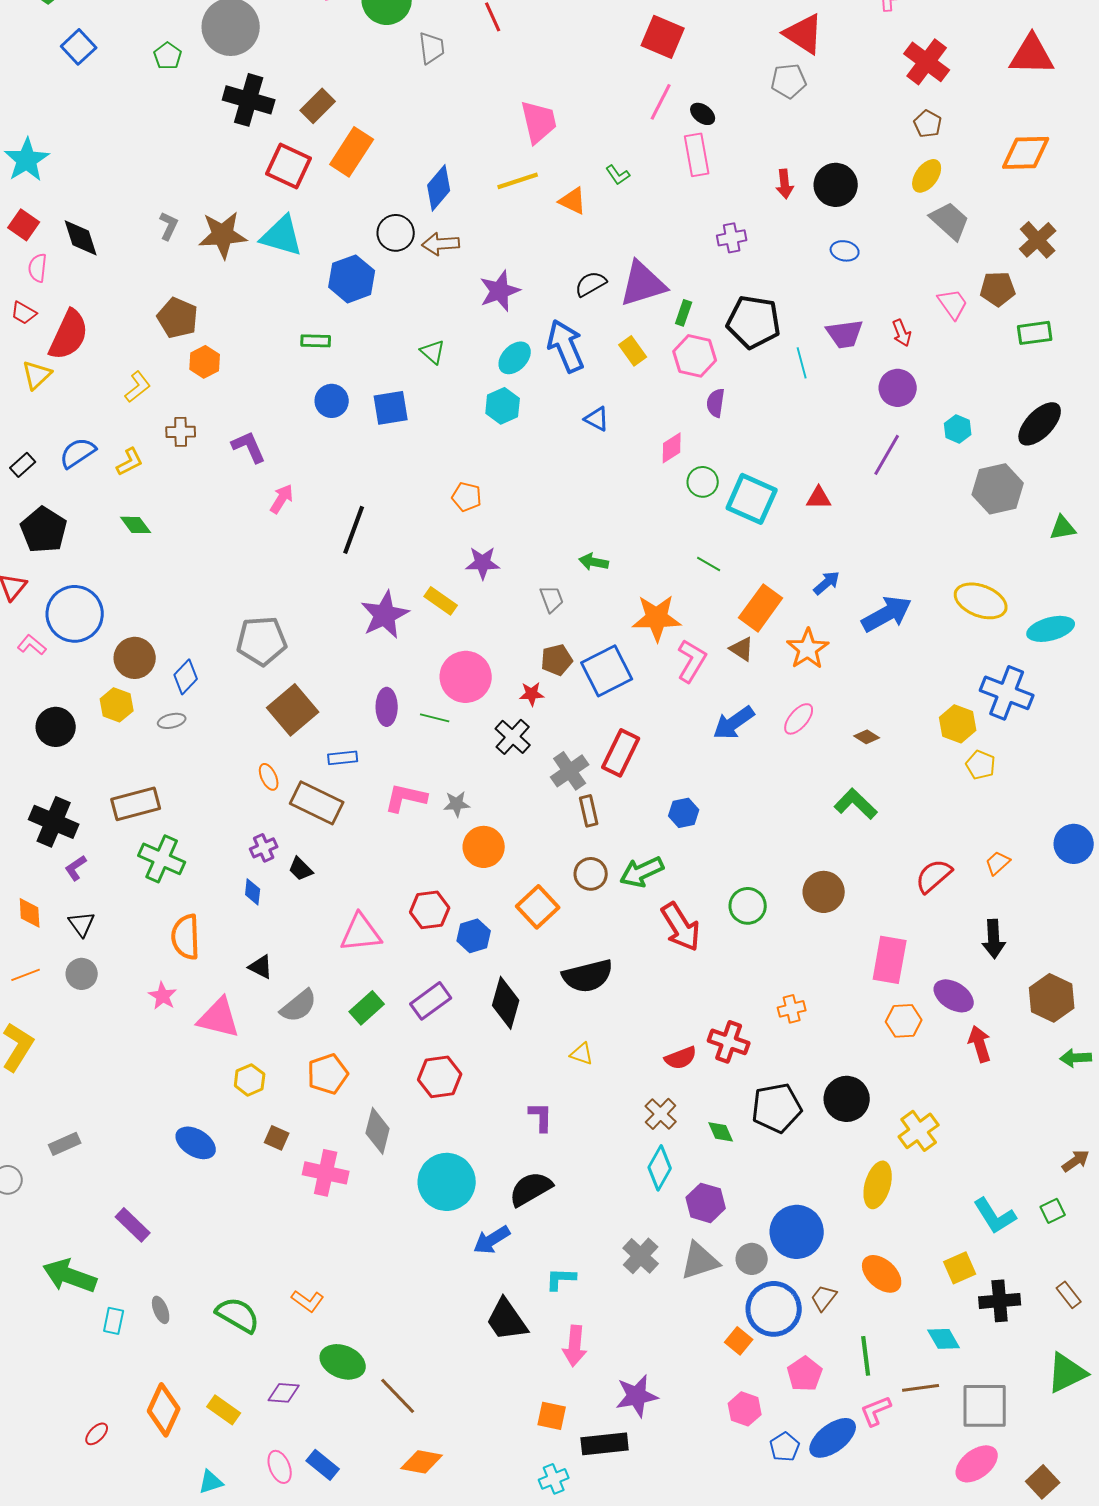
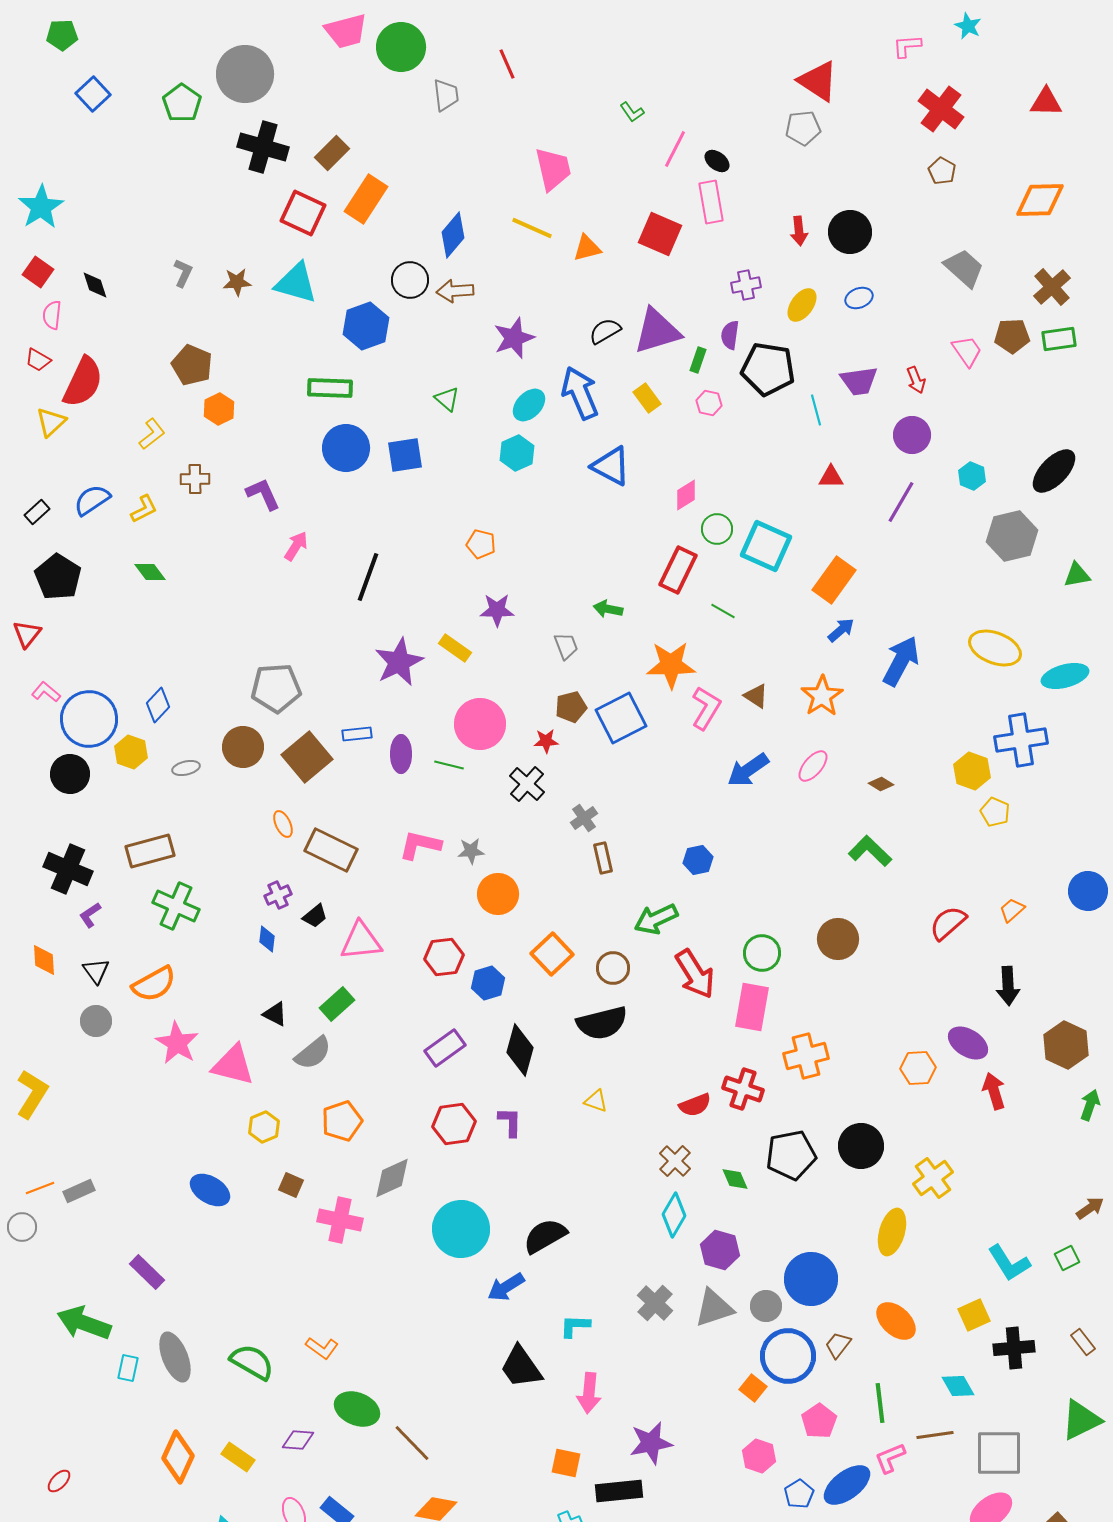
red square: (663, 37) -> (660, 234), moved
red triangle: (1032, 55) -> (1046, 102), size x0.7
green pentagon: (168, 56) -> (182, 103), size x1.4
green L-shape: (618, 175) -> (632, 112), moved
yellow ellipse: (927, 176) -> (802, 305), moved
yellow line: (518, 181) -> (532, 228), turned 42
orange triangle: (573, 201) -> (587, 248), turned -40
brown star: (223, 235) -> (237, 282), size x0.6
black diamond: (81, 238) -> (95, 285), size x0.7
blue ellipse: (845, 251) -> (859, 298), turned -32
green rectangle: (1035, 333) -> (1059, 339), moved
green rectangle: (316, 341) -> (330, 388), size x1.5
pink hexagon: (695, 356) -> (709, 403), size x0.6
blue circle: (332, 401) -> (346, 448), size x1.4
purple semicircle: (716, 403) -> (730, 335), moved
blue triangle: (597, 419) -> (611, 466), size x1.6
red triangle: (819, 498) -> (831, 477), moved
orange rectangle: (761, 608) -> (834, 580), moved
blue circle: (75, 614) -> (89, 719), moved
blue arrow: (887, 614) -> (901, 661), turned -33
brown circle: (135, 658) -> (243, 747), moved
blue diamond: (186, 677) -> (158, 705), moved
blue cross: (1007, 693) -> (1021, 740), turned -30
red rectangle: (621, 753) -> (678, 570), moved
blue rectangle: (343, 758) -> (357, 734), moved
gray cross: (570, 771) -> (584, 818), size x0.7
black trapezoid: (301, 869) -> (315, 916), turned -84
brown circle: (591, 874) -> (613, 968), moved
pink triangle: (361, 933) -> (361, 941), moved
orange semicircle: (186, 937) -> (154, 984), moved, turned -117
pink rectangle: (890, 960) -> (752, 1007), moved
orange line: (26, 975) -> (40, 1188), moved
pink star: (163, 996) -> (177, 1043), size x1.5
green rectangle: (367, 1008) -> (337, 1004), moved
orange cross: (792, 1009) -> (806, 1056), size x1.6
green arrow: (1076, 1058) -> (1090, 1105), turned 112
purple L-shape: (541, 1117) -> (510, 1122), moved
gray diamond: (378, 1131) -> (392, 1178), turned 51
gray ellipse: (161, 1310) -> (175, 1357), size x1.8
red ellipse: (97, 1434) -> (59, 1481), moved

